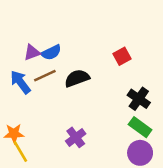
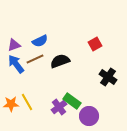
purple triangle: (32, 52) -> (14, 45), moved
green rectangle: (140, 127) -> (72, 101), moved
yellow line: (20, 152) -> (27, 102), moved
purple circle: (140, 153) -> (89, 116), moved

